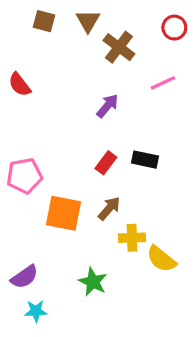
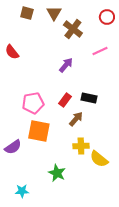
pink pentagon: (24, 176) -> (33, 103), moved
brown arrow: (109, 208) -> (76, 119), moved
purple semicircle: (24, 277) -> (13, 147), moved

